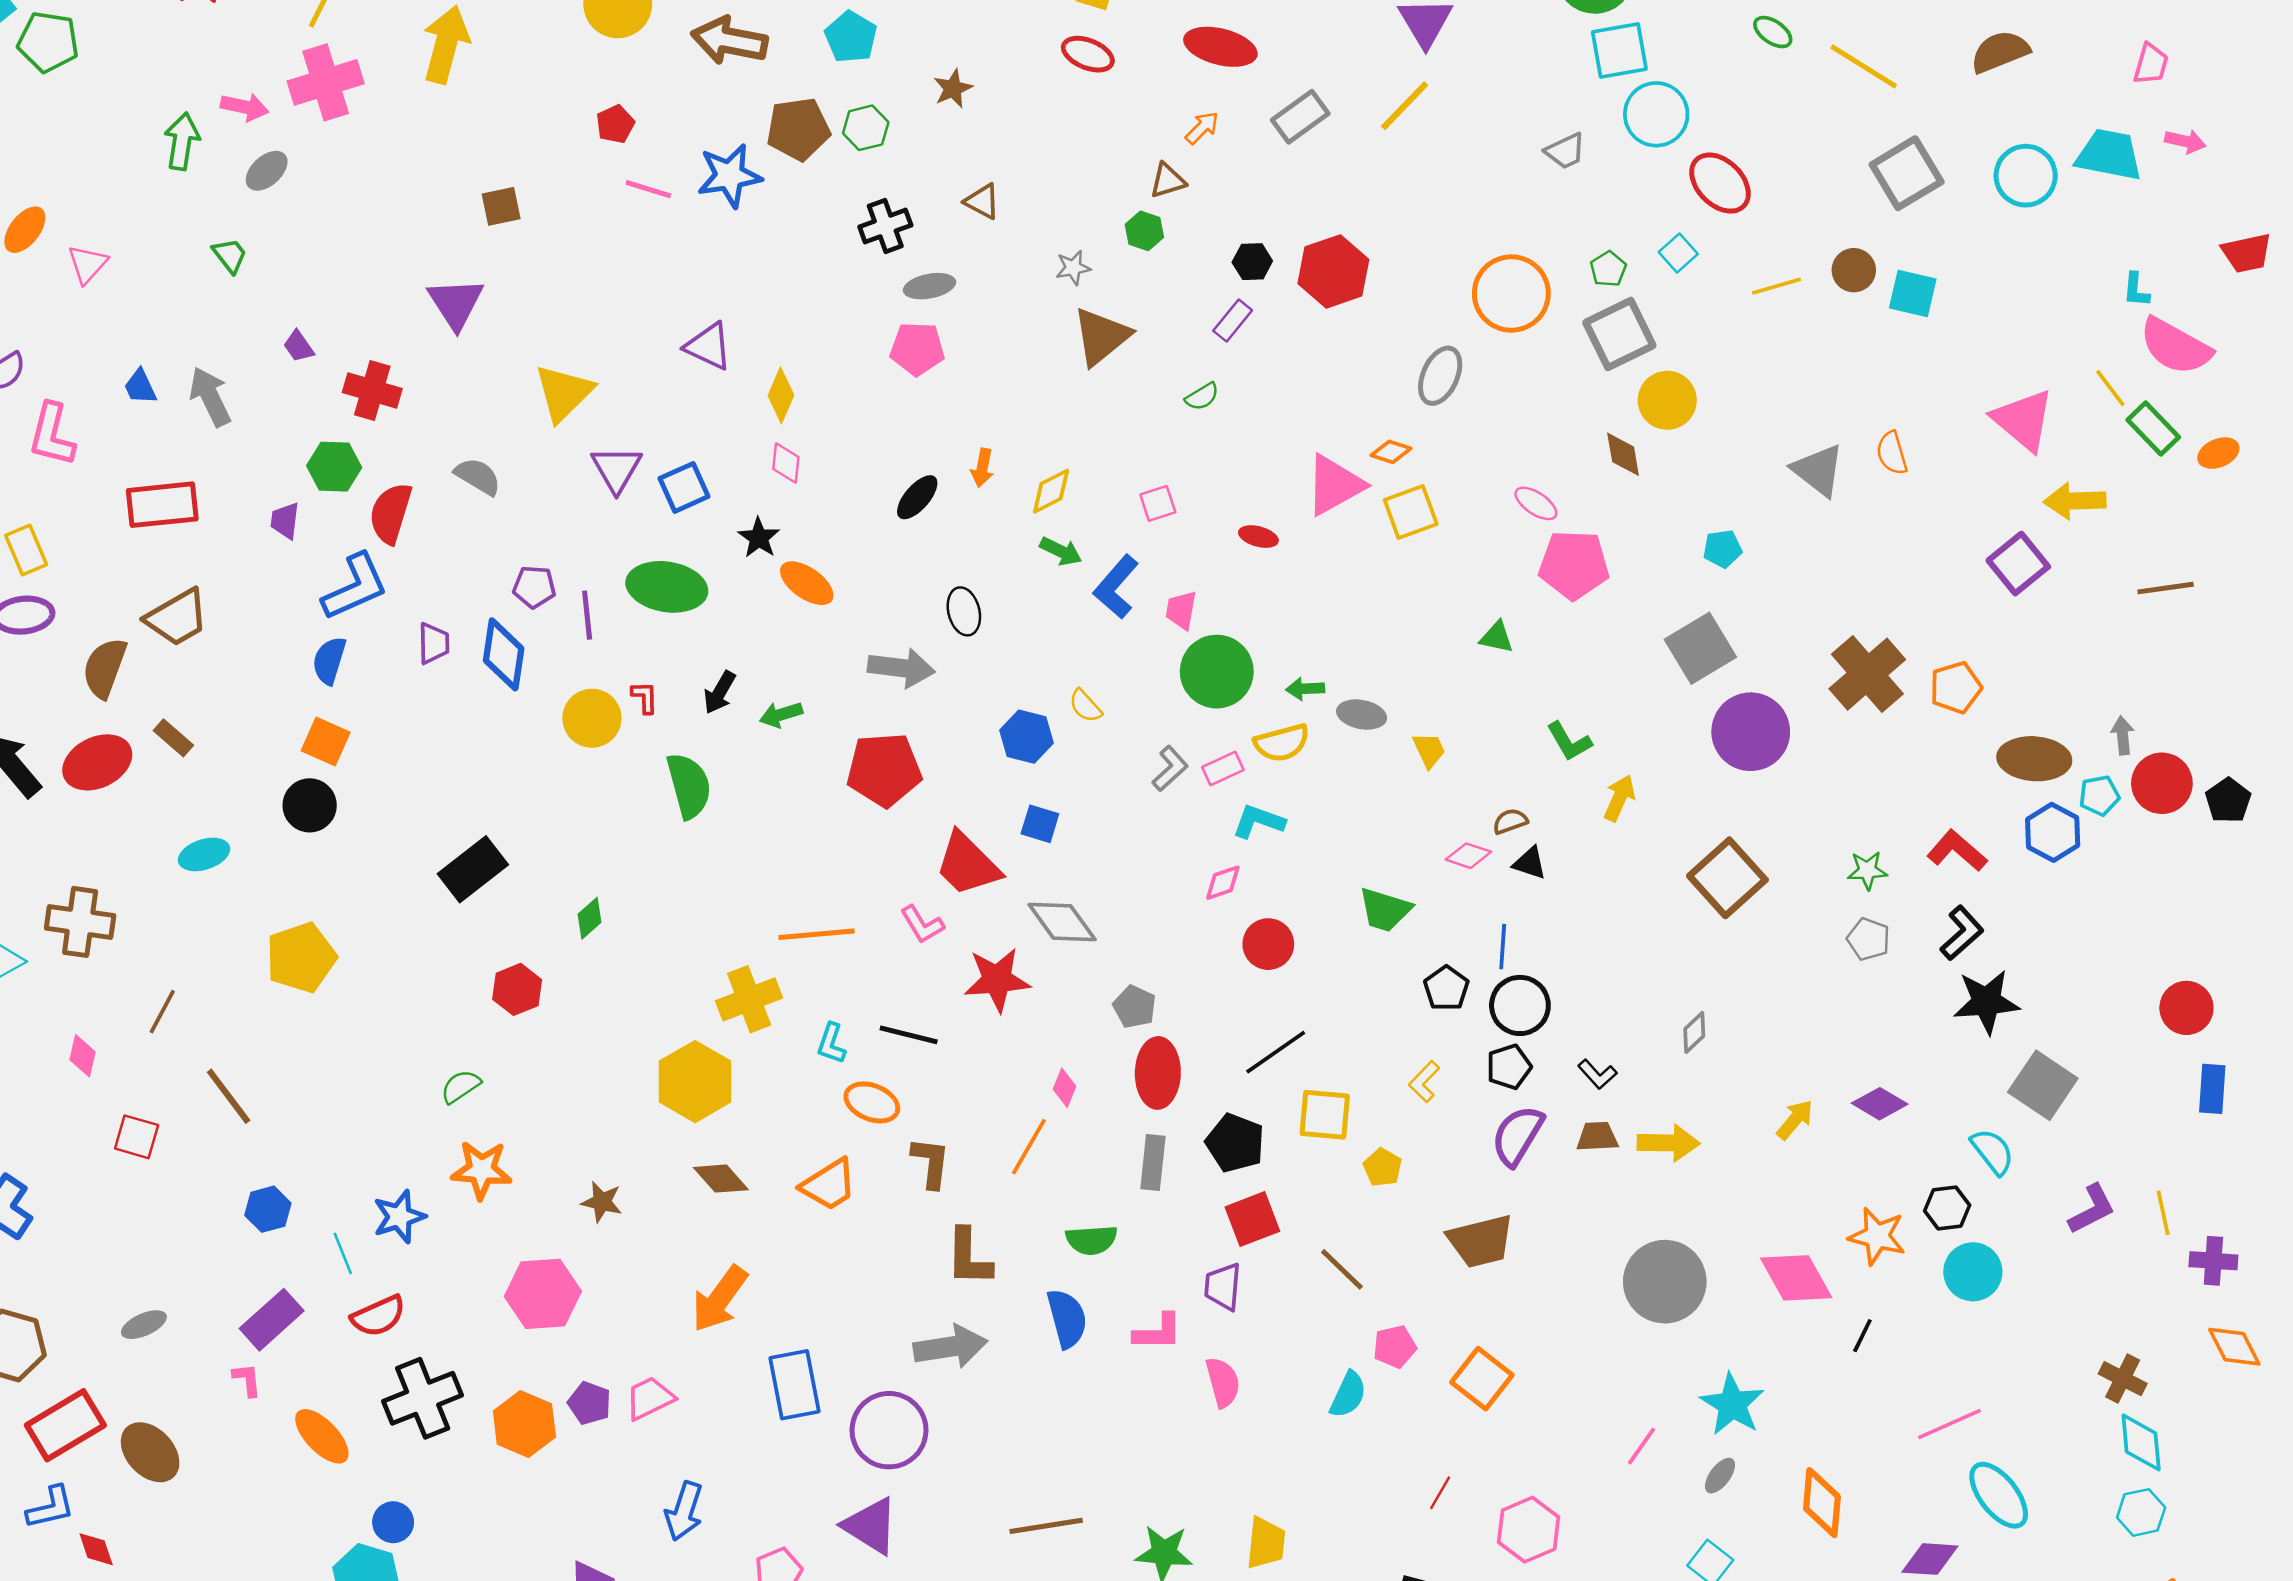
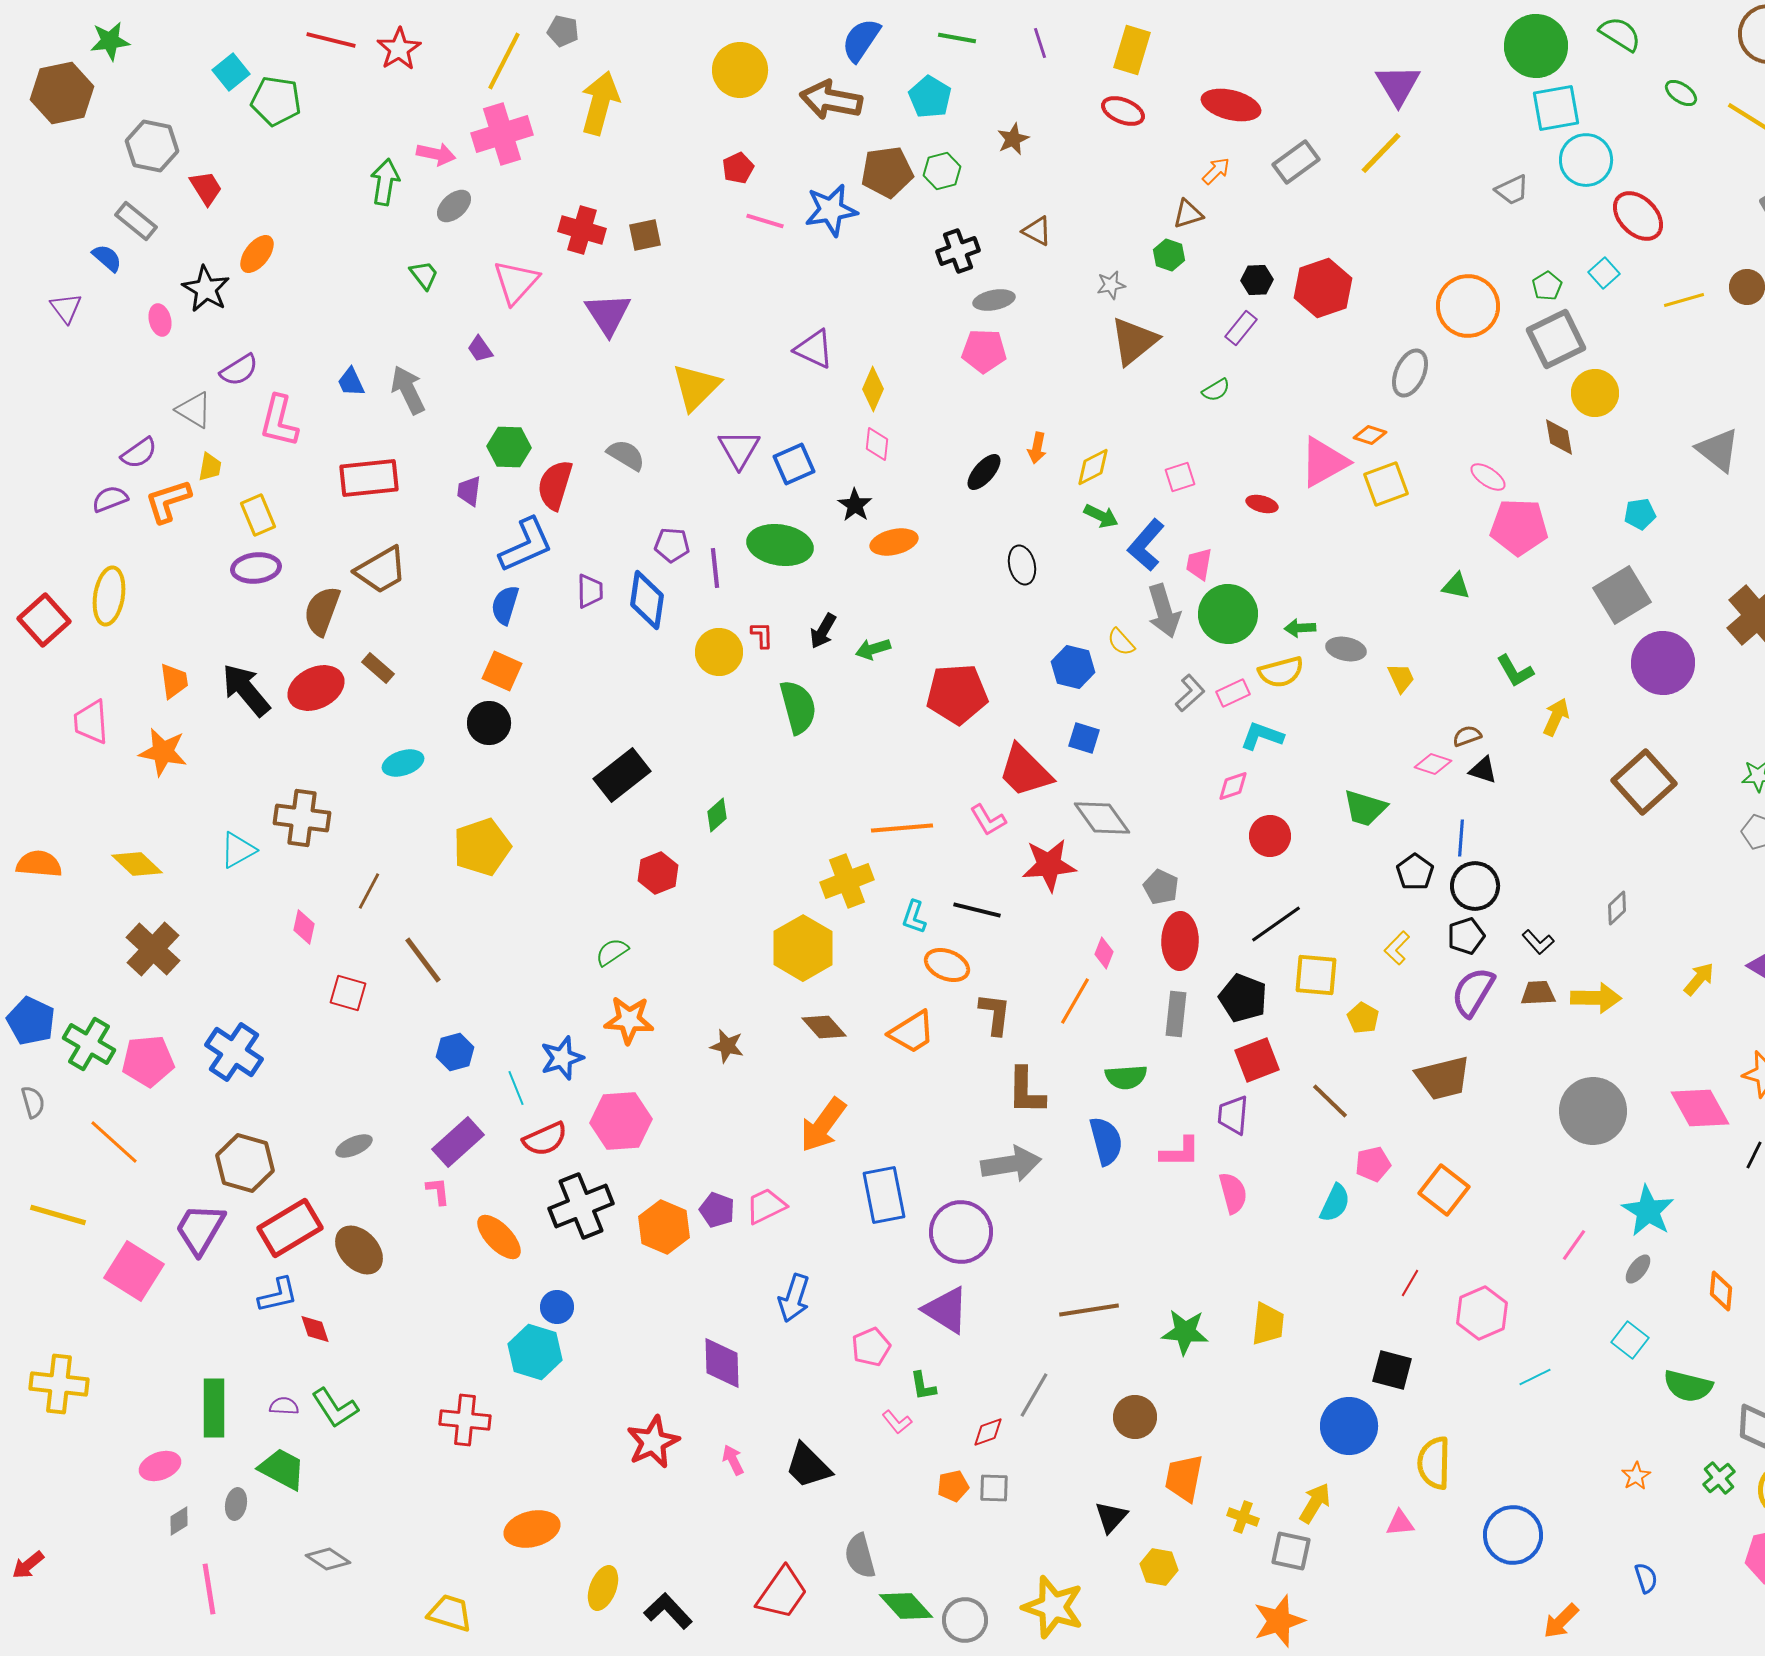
pink triangle: (87, 264) -> (516, 282), moved, size x1.4
red cross: (372, 390) -> (582, 230), moved
orange ellipse: (807, 583) -> (894, 542), turned -48
gray arrow: (901, 668) -> (1164, 611), moved, turned 66
pink hexagon: (543, 1294) -> (621, 1121), moved
orange diamond: (1822, 1503) -> (1721, 1291), size x0.7

